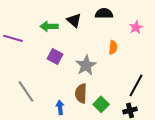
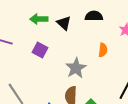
green arrow: (49, 26) -> (39, 19), moved
purple square: (55, 56) -> (40, 50), moved

